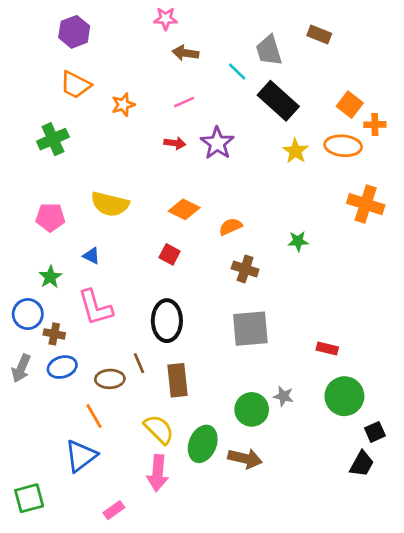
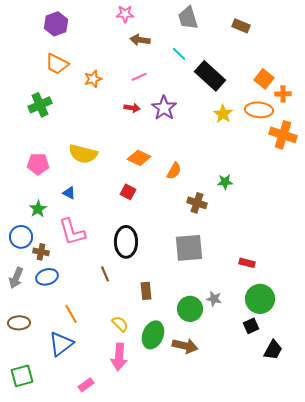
gray trapezoid: (269, 50) -> (188, 18), moved
orange cross: (366, 204) -> (283, 135), moved
orange semicircle: (230, 227) -> (174, 171), turned 144
brown cross: (245, 269) -> (197, 203), moved
brown ellipse: (110, 379) -> (19, 323), moved
brown rectangle: (177, 380) -> (146, 291), moved, size x0.7
yellow semicircle: (159, 429) -> (120, 324), size x0.7
black square: (375, 432) -> (251, 326), moved

